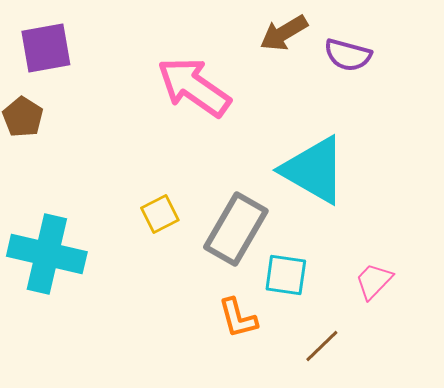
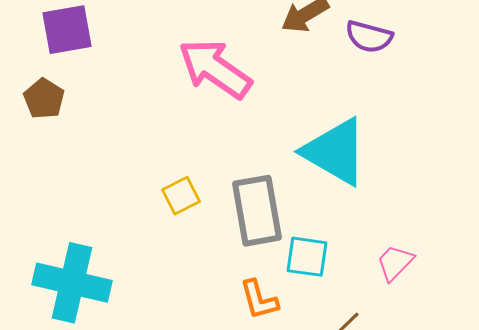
gray rectangle: (236, 229) -> (257, 211), turned -40
cyan cross: (47, 254) -> (72, 283), moved

